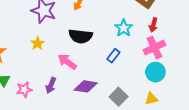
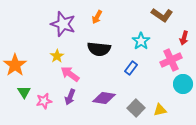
red arrow: (153, 25) -> (184, 38), moved
pink arrow: (67, 62) -> (70, 74), moved
cyan circle: (155, 72) -> (183, 84), moved
yellow triangle: (151, 99) -> (160, 110), moved

